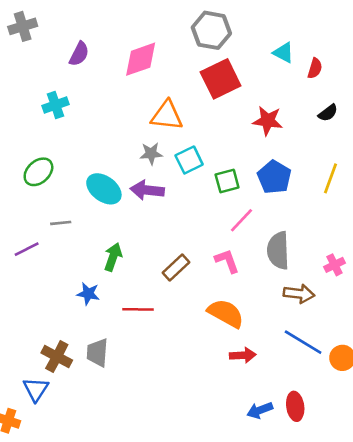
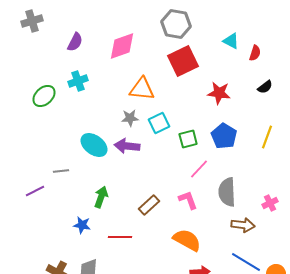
cyan cross: (55, 105) -> (78, 81), moved
green ellipse: (38, 172) -> (44, 96), moved

